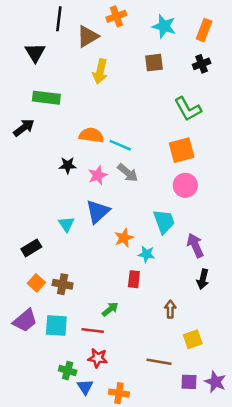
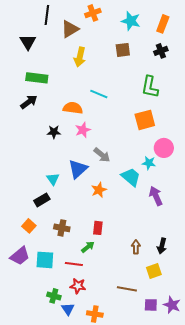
green L-shape: (188, 109) -> (150, 87), turned 40
black arrow: (24, 128) -> (29, 102), moved
cyan line: (120, 145) -> (99, 94), moved
gray arrow: (128, 173) -> (102, 155), moved
pink star: (98, 175) -> (83, 130), moved
pink circle: (185, 185) -> (164, 148), moved
cyan trapezoid: (164, 222) -> (131, 177), turned -30
black rectangle: (31, 248) -> (42, 200), moved
cyan star: (146, 254) -> (149, 163), moved
red rectangle: (134, 279) -> (98, 228), moved
black arrow: (203, 279) -> (162, 246), moved
brown cross: (63, 284) -> (62, 228), moved

